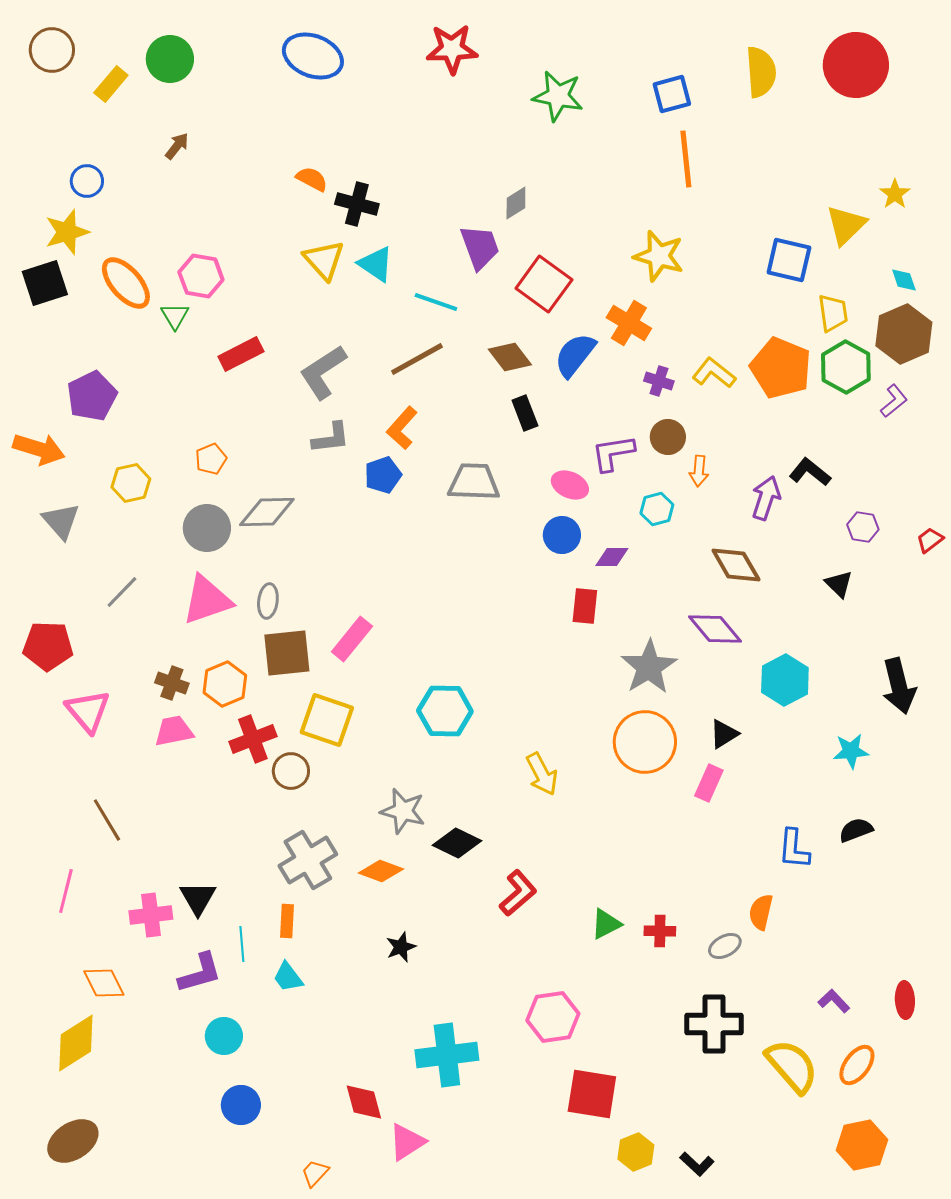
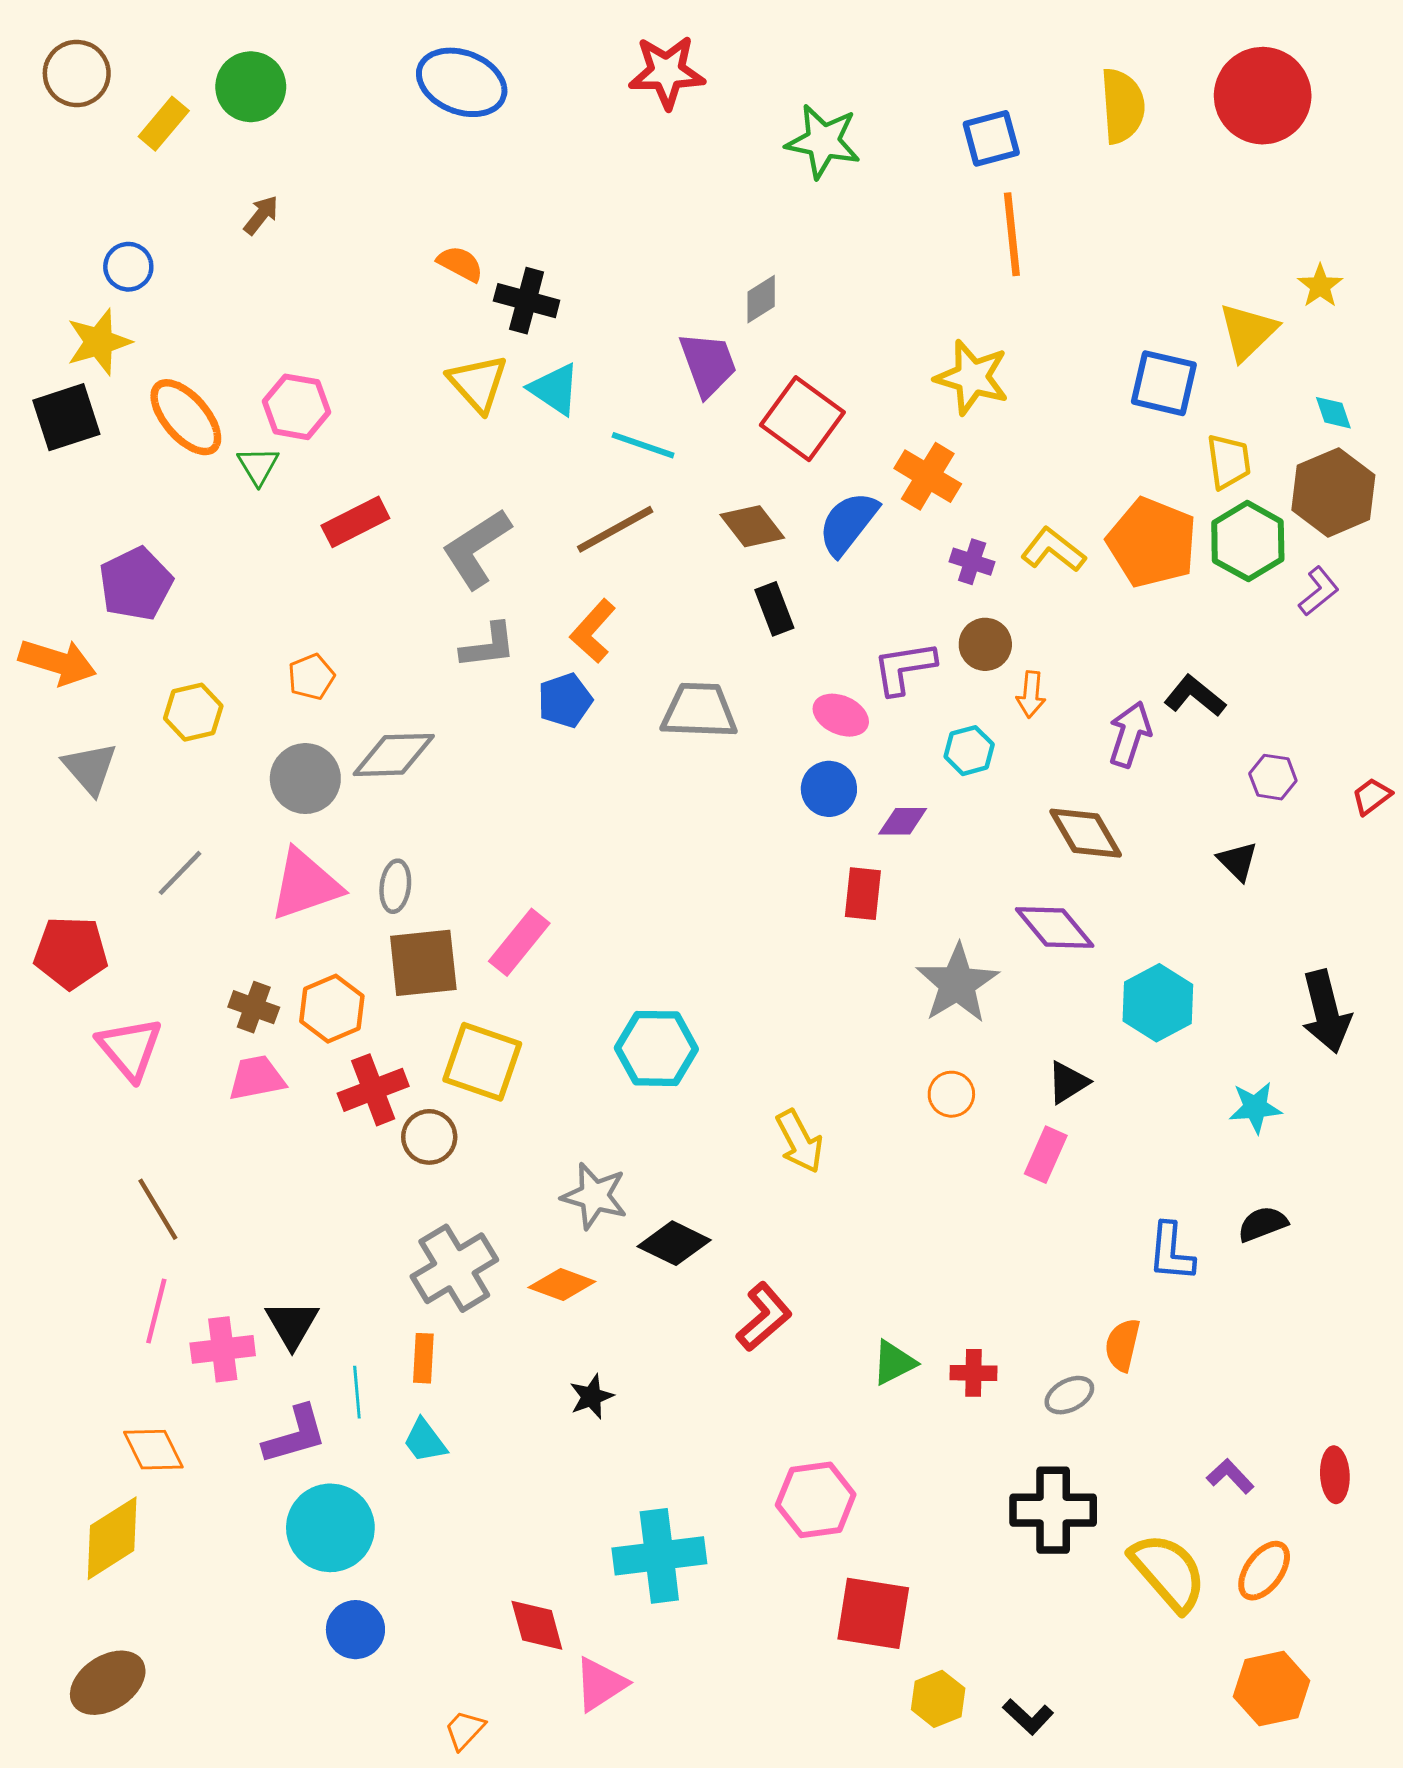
orange circle: (645, 742) -> (951, 1094), size x0.5
pink line: (66, 891) -> (156, 1311), moved
cyan circle: (224, 1036) -> (330, 1528), size x1.6

